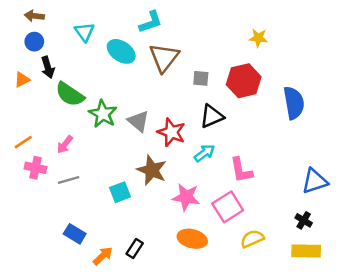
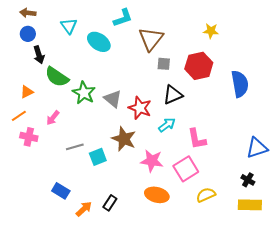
brown triangle: (164, 58) -> (151, 39), moved
orange triangle: (22, 80) -> (27, 92), moved
gray line: (69, 180) -> (75, 147), moved

